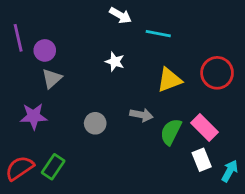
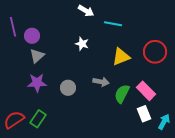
purple star: (34, 116) -> (37, 83), moved

